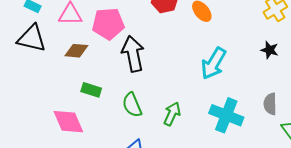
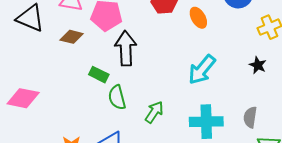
green rectangle: (91, 90) -> (99, 75), moved
cyan cross: (226, 115) -> (206, 122), turned -32
pink diamond: (68, 122) -> (23, 98), moved, turned -64

